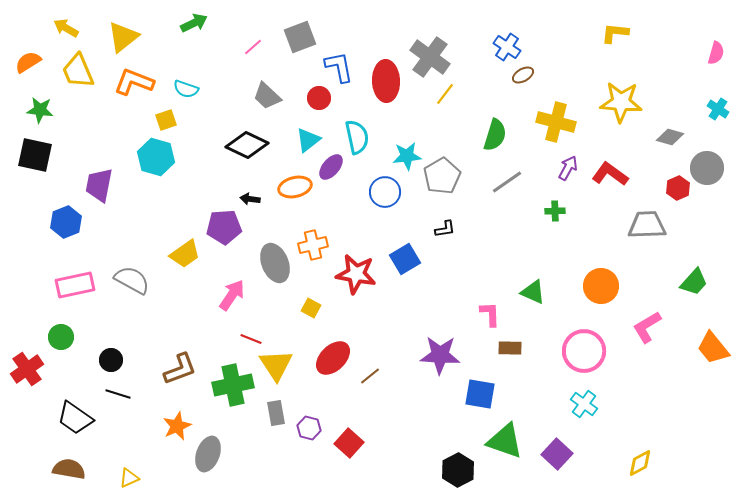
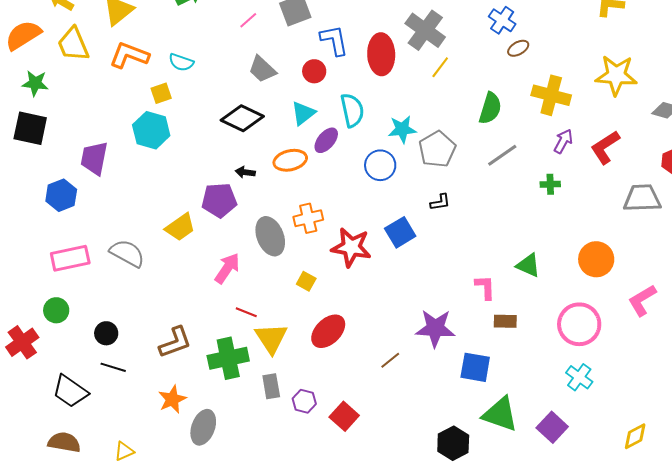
orange semicircle: (28, 62) -> (23, 35), size x1.4
red L-shape: (610, 174) -> (605, 147), turned -69
brown line: (370, 376) -> (390, 360), moved

